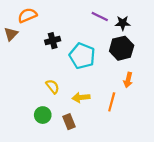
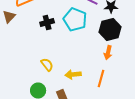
cyan pentagon: (82, 56) -> (75, 20), moved
orange arrow: (128, 80) -> (108, 52), moved

